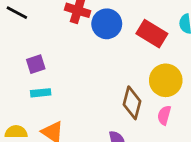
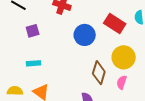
blue circle: (107, 24) -> (85, 35), moved
purple square: (36, 64) -> (33, 31), moved

